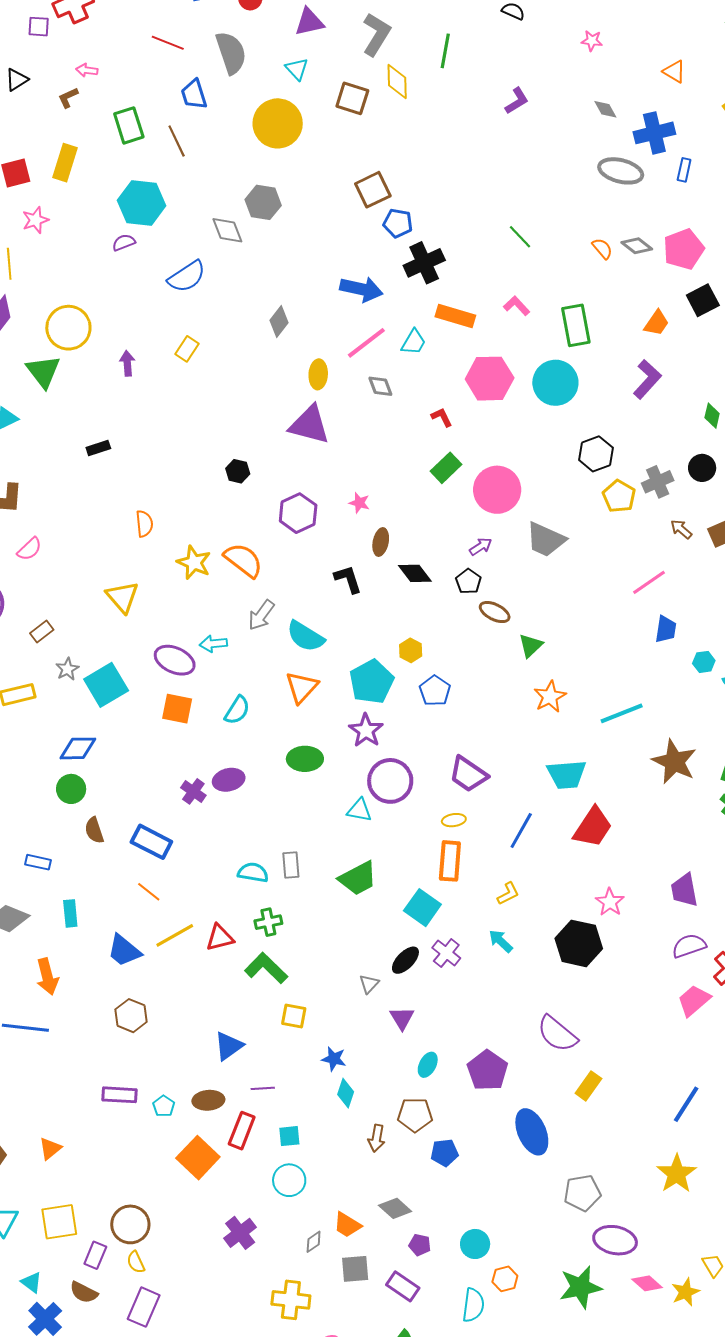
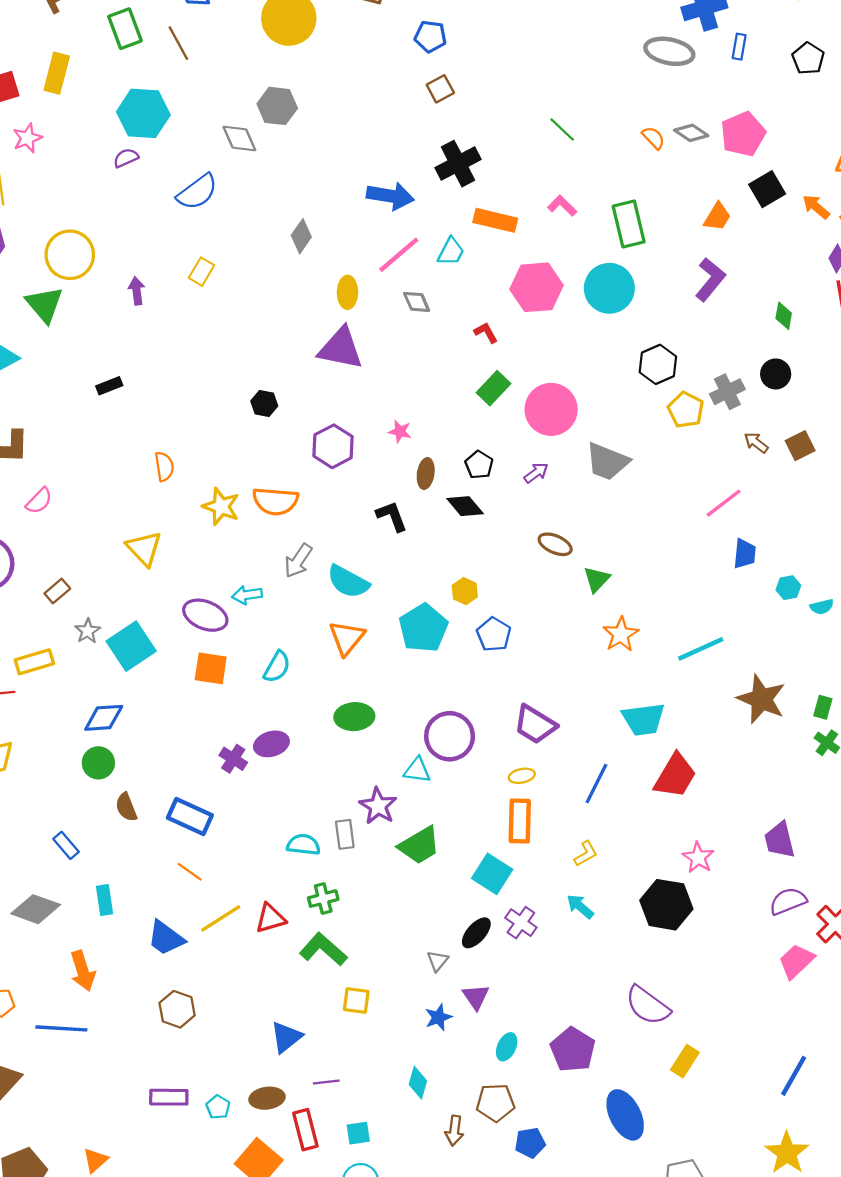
brown square: (373, 190) -> (440, 89), moved, size x0.7
blue pentagon: (398, 223) -> (430, 36), moved
orange semicircle: (243, 560) -> (275, 501), turned 150
black pentagon: (468, 581) -> (479, 465), moved
purple star: (366, 730) -> (378, 806), moved
blue rectangle: (38, 862) -> (66, 845), turned 40
blue star: (334, 1059) -> (438, 1017), moved, turned -30
red rectangle: (242, 1131) -> (305, 1130), turned -33

